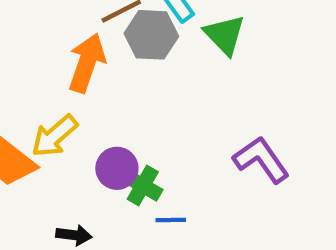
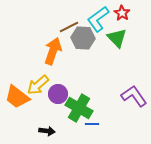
purple circle: (117, 168) -> (58, 94), moved
green cross: (143, 186) -> (79, 108), size x1.5

